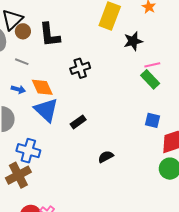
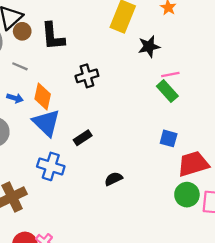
orange diamond: (42, 87) -> (43, 97), turned 35
blue cross: (28, 151) -> (51, 166), moved

